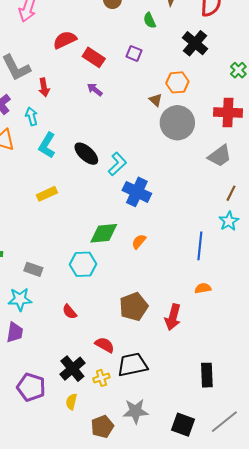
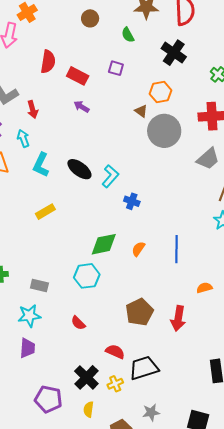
red semicircle: (65, 40) -> (48, 62), turned 130
blue cross: (137, 192) -> (132, 201), size x0.6
blue line: (200, 246) -> (177, 249), moved
gray star: (135, 411) -> (151, 412), size x0.7

